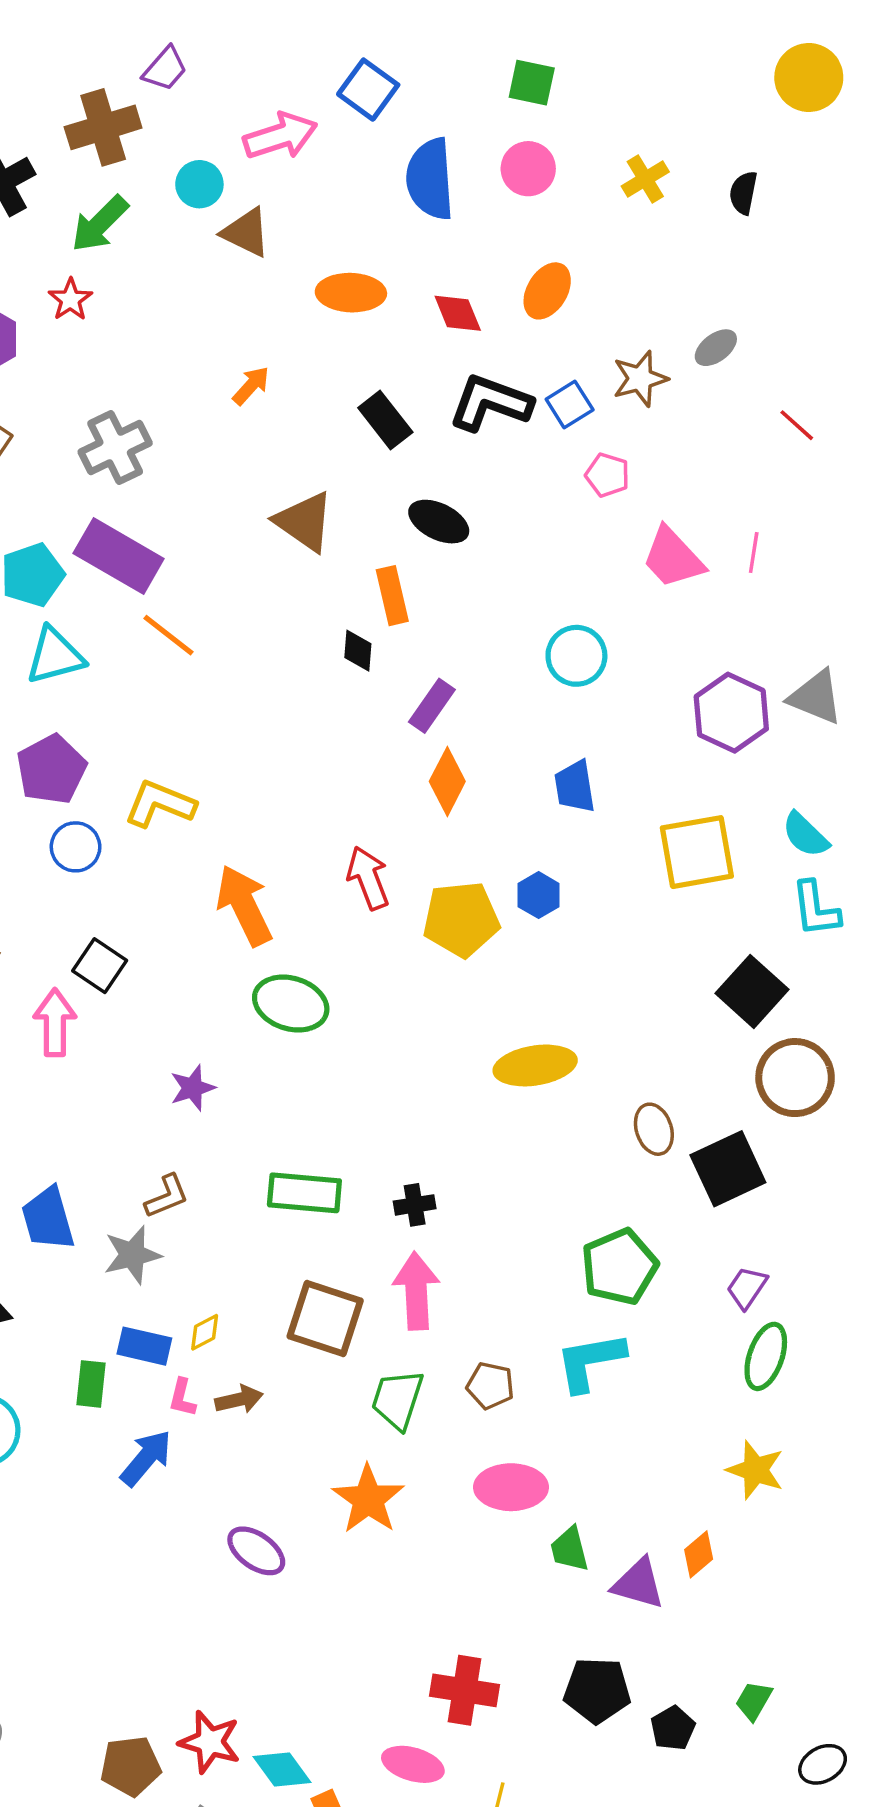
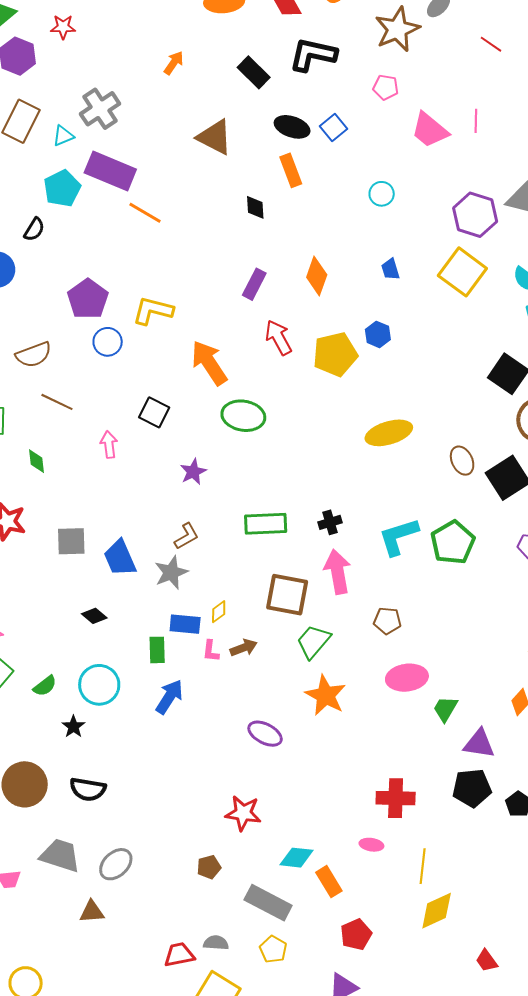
red star: (70, 300) -> (63, 27), turned -30
brown star: (640, 379) -> (397, 29), size x1.4
blue square: (570, 405) -> (333, 127), moved
orange rectangle: (392, 596) -> (291, 170), moved
cyan triangle: (55, 656) -> (63, 136), moved, size x0.6
cyan circle: (576, 656) -> (382, 194), size x0.7
purple rectangle: (432, 706) -> (254, 284), moved
blue trapezoid: (575, 787) -> (390, 269), size x0.7
yellow square: (697, 852) -> (462, 272), moved, turned -36
black square: (100, 966) -> (154, 412), moved
pink arrow: (55, 1022) -> (109, 445), size x0.7
cyan L-shape: (590, 1362) -> (398, 537), moved
green trapezoid: (397, 1399) -> (313, 642), moved, turned 30
blue arrow: (146, 1458) -> (169, 697), moved
green trapezoid: (570, 1549) -> (445, 709), turned 52
purple triangle: (638, 1584) -> (479, 744), moved
red star: (210, 1742) -> (243, 813), moved
pink ellipse: (413, 1764) -> (371, 845), size x0.7
brown pentagon: (131, 1766) -> (209, 867), size x0.7
cyan diamond: (282, 1770) -> (296, 858), turned -40

